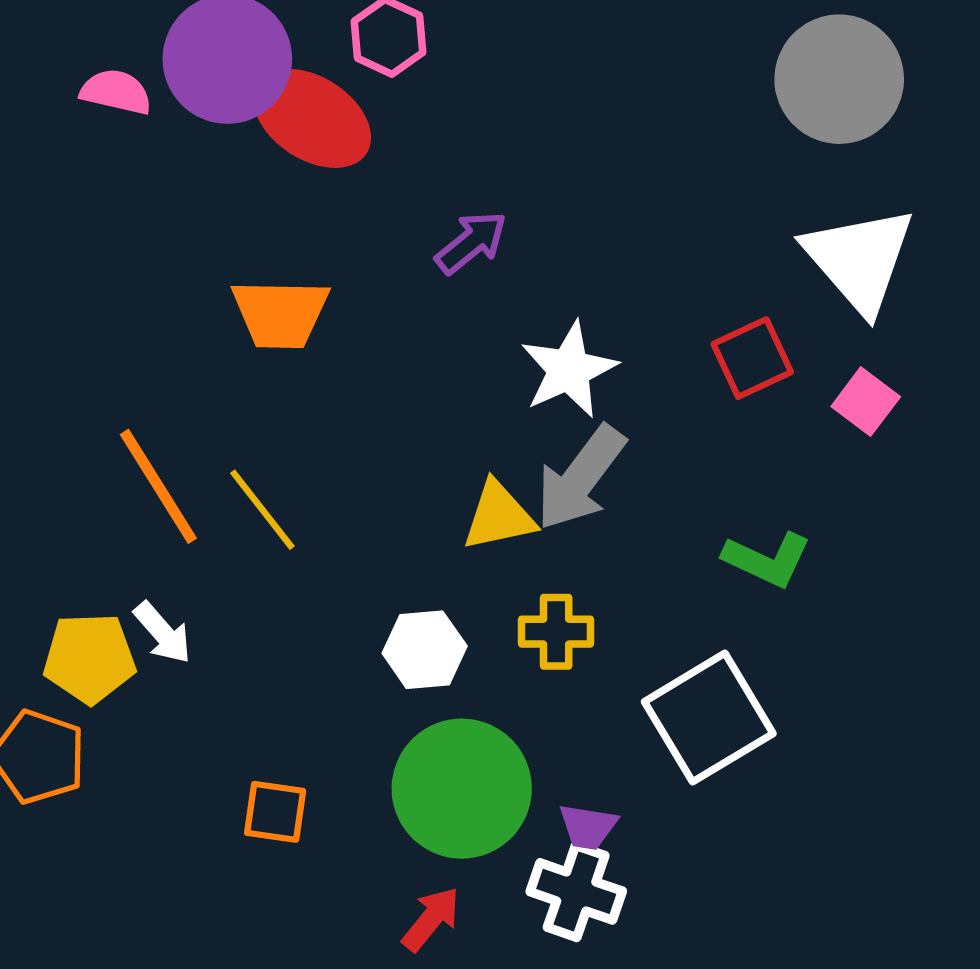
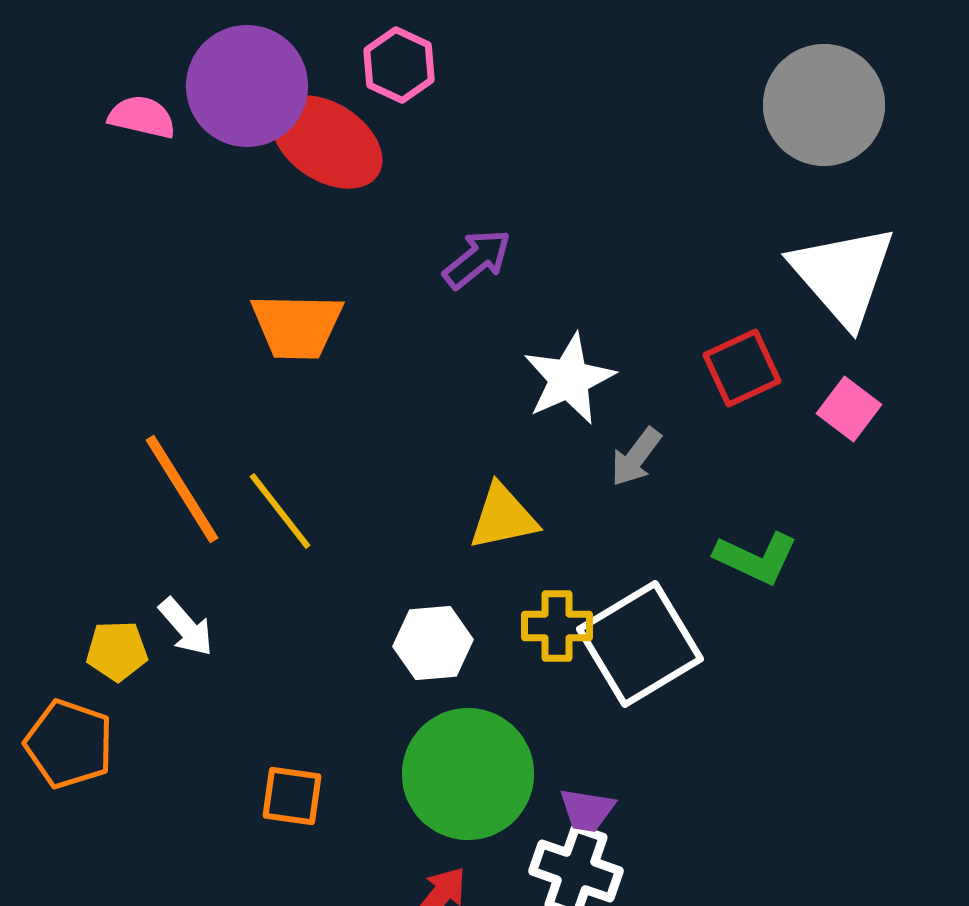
gray arrow: (580, 478) -> (636, 457), moved, size x0.6
yellow pentagon: (89, 658) -> (117, 651), size x0.7
white square: (709, 718) -> (640, 644), moved

